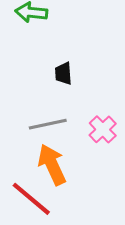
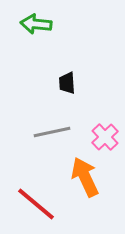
orange arrow: (52, 165) -> (85, 177), moved

